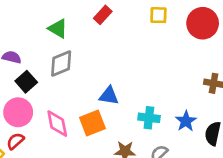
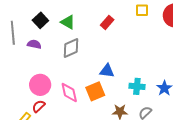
red rectangle: (103, 15) -> (107, 22), moved
black square: (26, 82) -> (40, 20), moved

